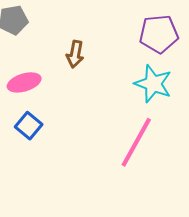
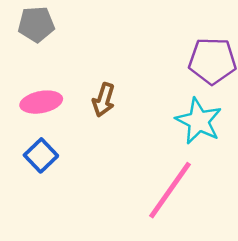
brown arrow: (75, 54) -> (104, 100), moved

